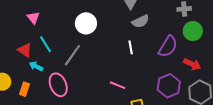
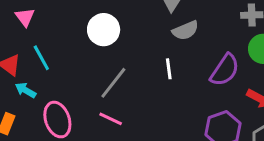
gray line: (72, 55) -> (113, 83), moved
pink line: (117, 85) -> (111, 119), moved

